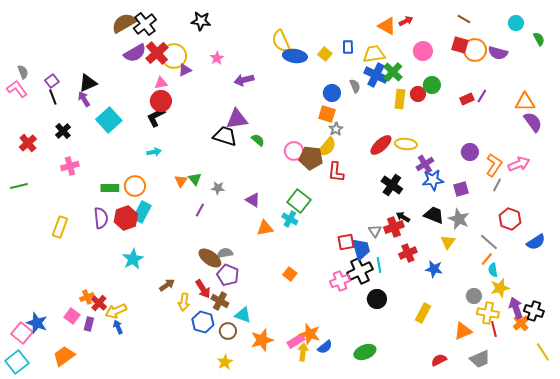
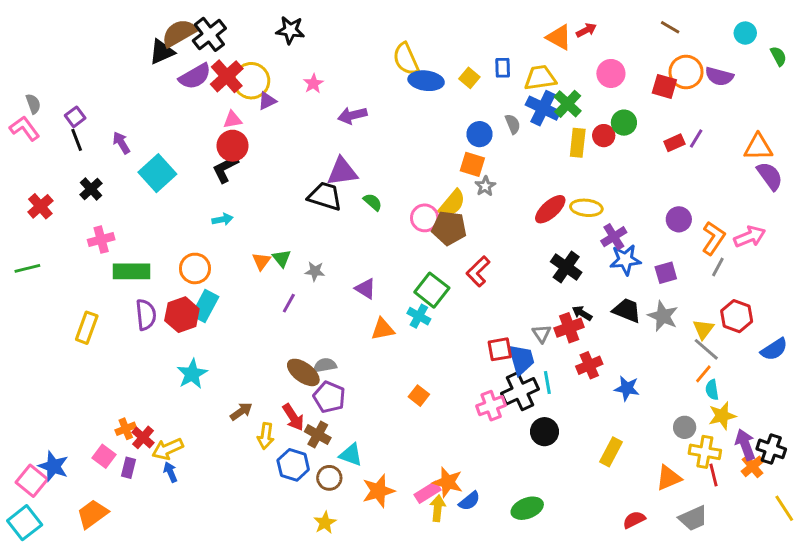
red square: (460, 45) -> (664, 86), moved
black triangle: (88, 83) -> (162, 52), moved
yellow semicircle: (327, 147) -> (452, 203), moved
red L-shape: (336, 172) -> (478, 271), moved, turned 40
green rectangle: (110, 188) -> (131, 271), moved, size x1.4
yellow triangle: (448, 242) -> (703, 329), moved

